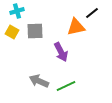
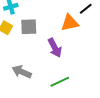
gray arrow: (39, 81) -> (22, 72), moved

